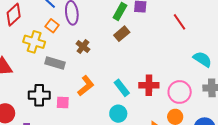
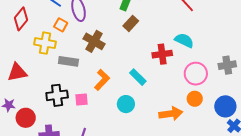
brown cross: (83, 47) -> (94, 41), size x1.5
cyan semicircle: (202, 59) -> (184, 40), moved
red cross: (149, 85) -> (162, 54), moved
cyan circle: (118, 114) -> (126, 104), moved

